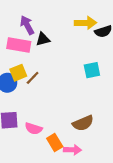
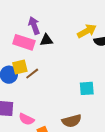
yellow arrow: (85, 23) -> (87, 31), turned -36
cyan square: (92, 70) -> (87, 88), moved

